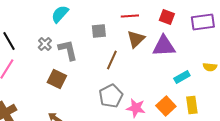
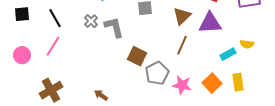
brown line: (112, 60) -> (182, 45), moved
yellow semicircle: (210, 67) -> (247, 44), moved
brown square: (57, 79) -> (137, 56), moved

